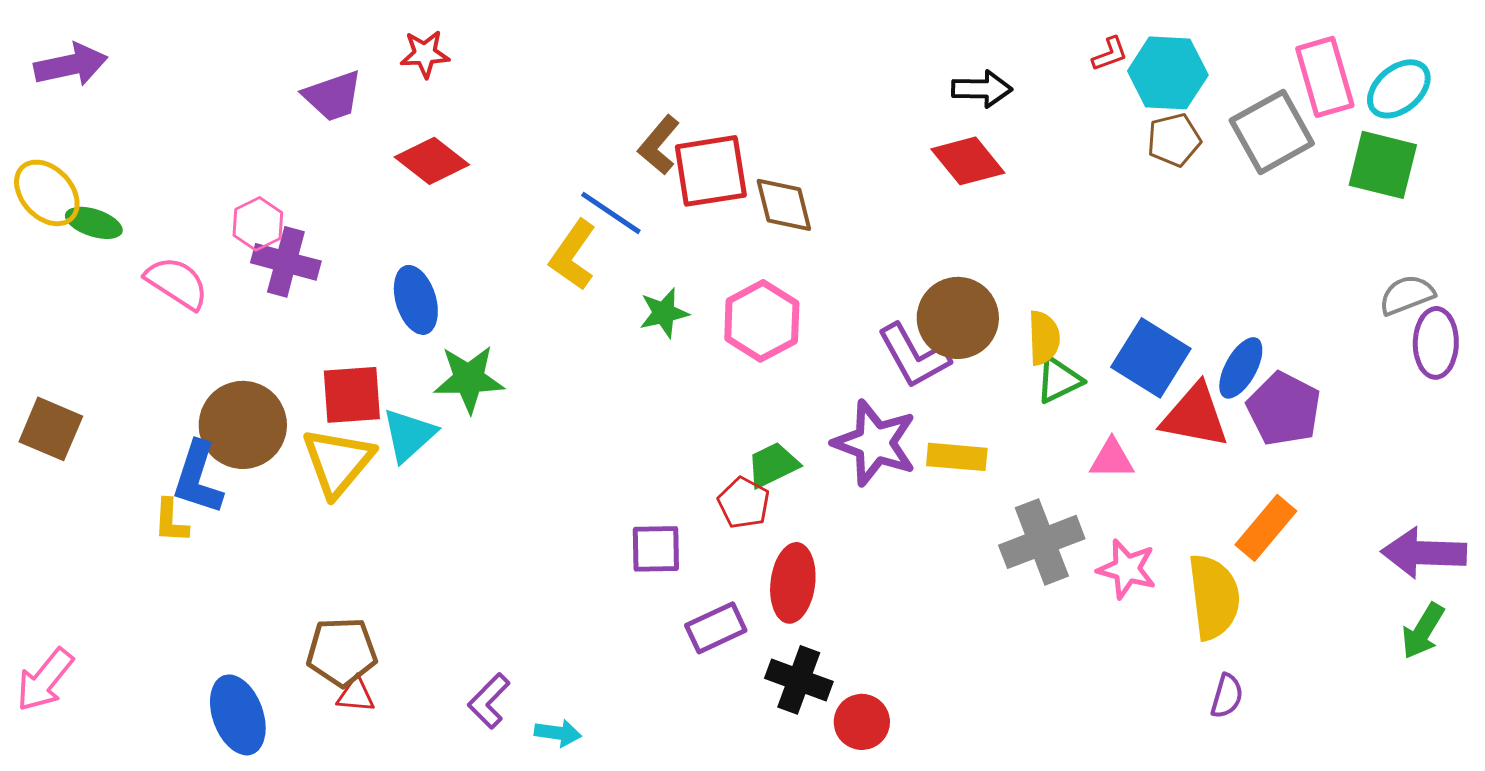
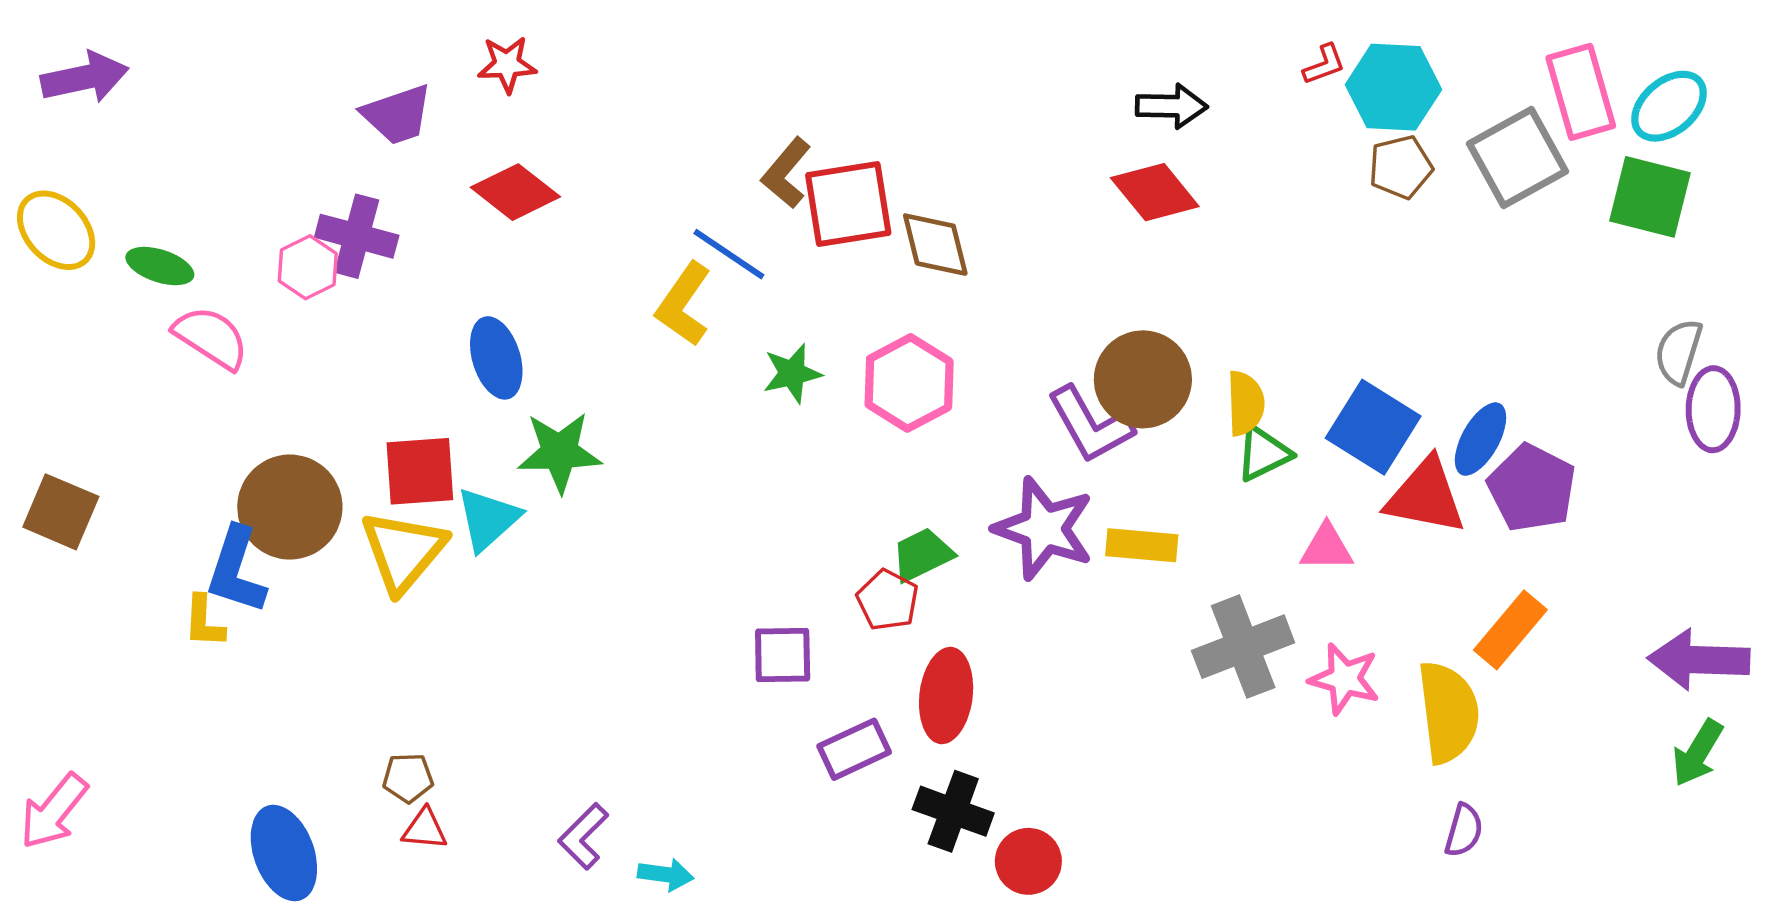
green ellipse: (94, 223) -> (160, 266), moved
purple cross: (286, 262) -> (357, 236), moved
gray semicircle: (1407, 295) -> (1679, 352), turned -52
brown pentagon: (342, 652) -> (408, 778), size x0.6

